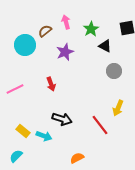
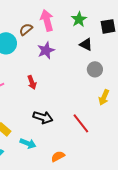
pink arrow: (66, 22) -> (47, 20), size x1.5
green star: (91, 29) -> (79, 19), moved
yellow arrow: (118, 108) -> (104, 97), moved
cyan arrow: (44, 136) -> (28, 143), moved

